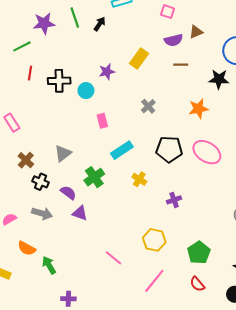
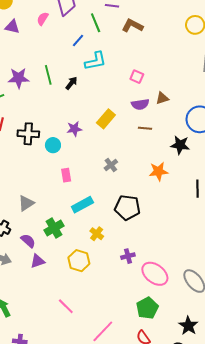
pink ellipse: (207, 152) -> (155, 274), moved
purple triangle: (80, 213) -> (38, 261), turned -42
yellow hexagon: (154, 240) -> (79, 261), moved

